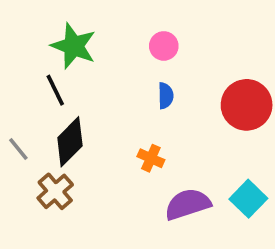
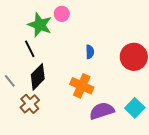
pink circle: (164, 46) -> (62, 14), moved
orange cross: (151, 158) -> (82, 86), size x1.6

